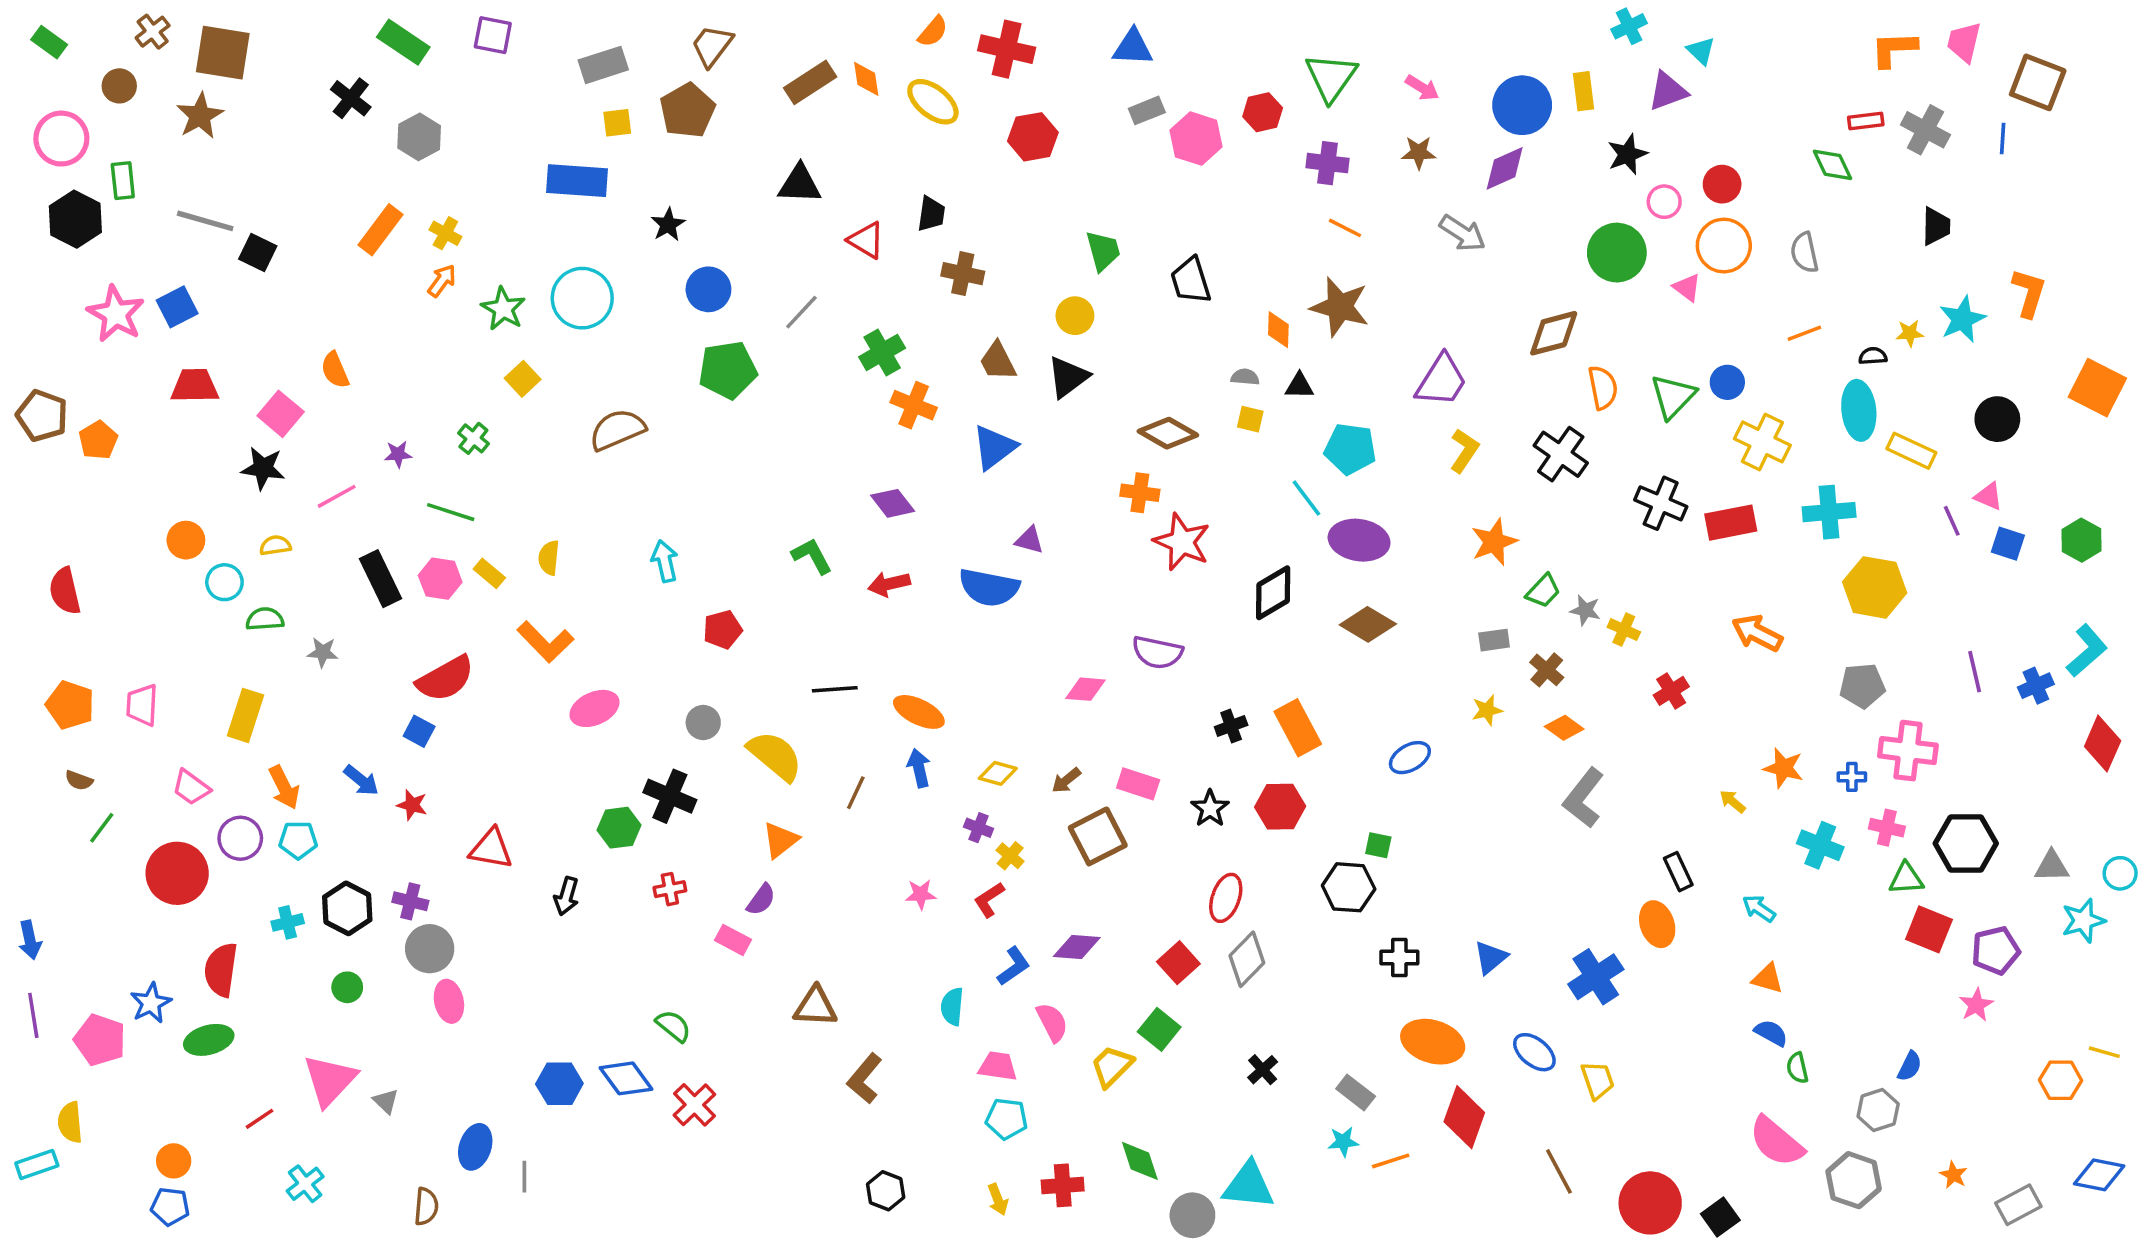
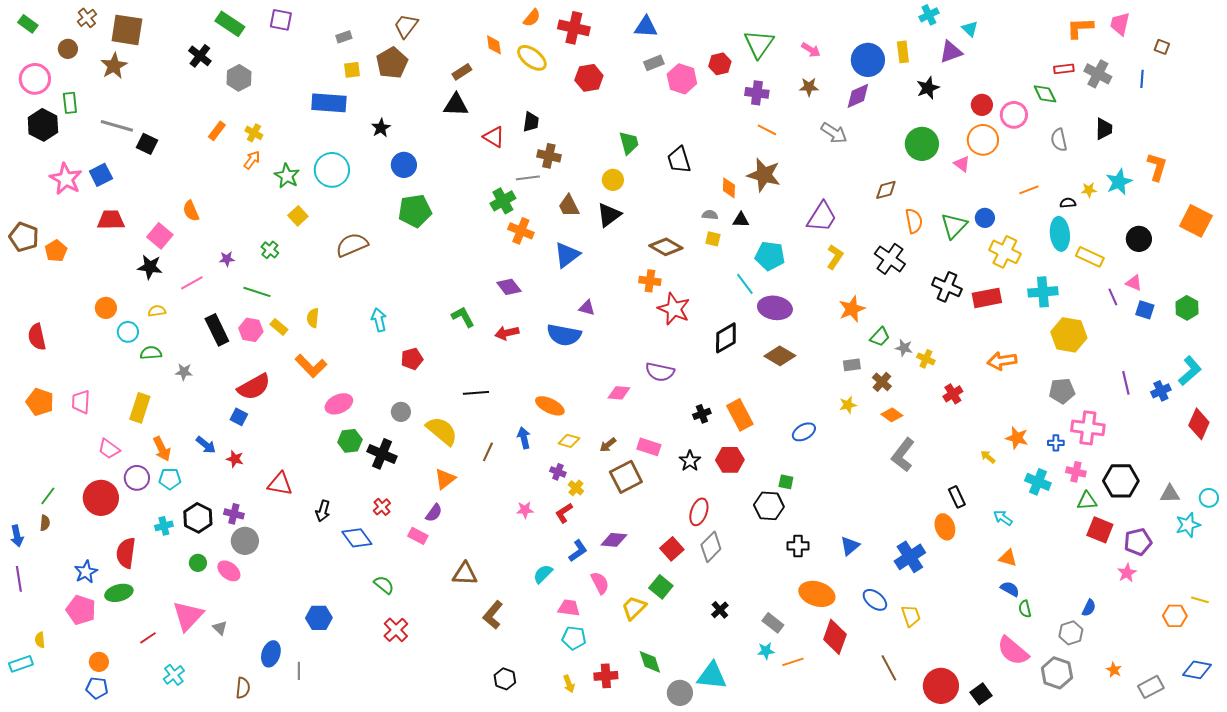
gray rectangle: (603, 65) -> (344, 37), size x0.6
brown rectangle: (810, 82) -> (462, 72), moved, size x0.7
brown square: (2038, 82) -> (1162, 47), size x0.5
pink circle: (1664, 202) -> (1014, 115), moved, size x1.4
orange rectangle: (381, 230) -> (217, 131), size x0.7
gray semicircle: (1804, 253) -> (1059, 140), moved
gray line: (801, 312) -> (528, 178), moved, turned 40
brown diamond: (1554, 333) -> (886, 190), size x0.7
orange arrow: (1757, 633) -> (1002, 361), turned -36
orange ellipse: (919, 712) -> (550, 406), moved
brown semicircle: (79, 780) -> (45, 523), moved, turned -105
green line: (102, 828) -> (48, 496), moved
green hexagon: (619, 828) -> (350, 441), moved
red cross: (670, 889) -> (382, 507), turned -30
pink ellipse: (449, 1001) -> (229, 571), moved, turned -40
cyan semicircle: (952, 1007) -> (543, 574), turned 40
pink pentagon: (100, 1040) -> (81, 610), moved
blue diamond: (626, 1078) -> (357, 538), moved
yellow semicircle: (70, 1122) -> (40, 640), size x0.7

